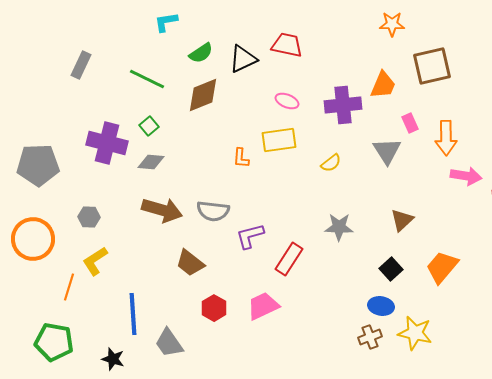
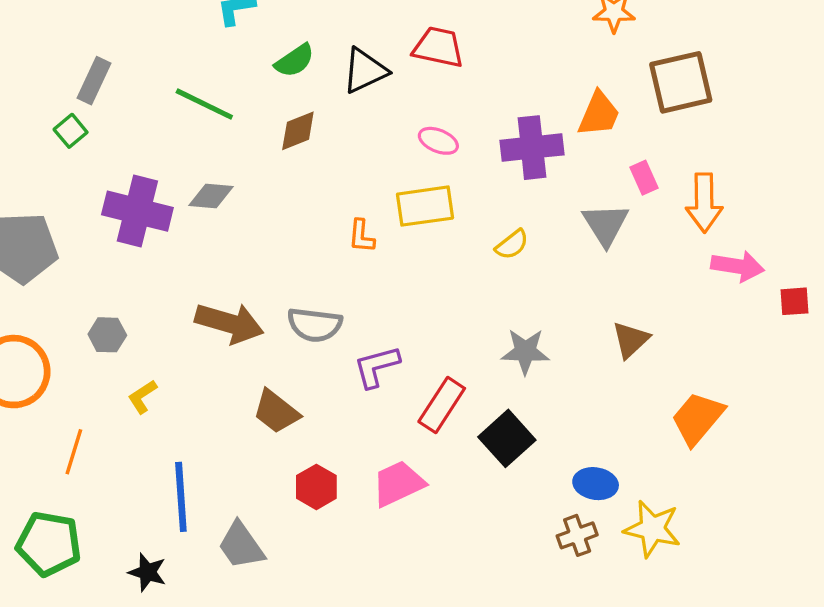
brown diamond: (203, 95) -> (298, 131), size x0.7
green square: (149, 126) -> (71, 131), moved
gray diamond: (151, 162) -> (211, 196), moved
yellow L-shape: (95, 261) -> (142, 397), moved, size x0.7
black square: (391, 269) -> (507, 438), moved, size x1.4

